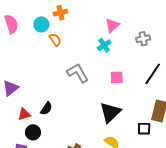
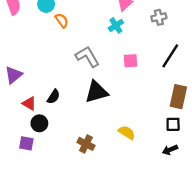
black triangle: (110, 112) -> (97, 92), moved, turned 30
red triangle: (24, 114) -> (29, 104), turned 48
black square: (144, 129) -> (173, 124), moved

